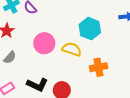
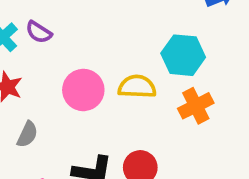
cyan hexagon: (90, 29) -> (183, 55), moved

